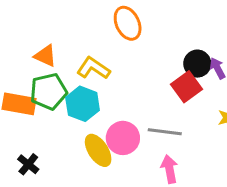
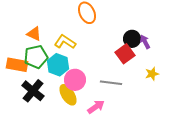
pink circle: (123, 138) -> (75, 80), moved
black cross: (28, 164) -> (33, 91), moved, size x1.6
pink arrow: (169, 169) -> (96, 107), moved, turned 66

